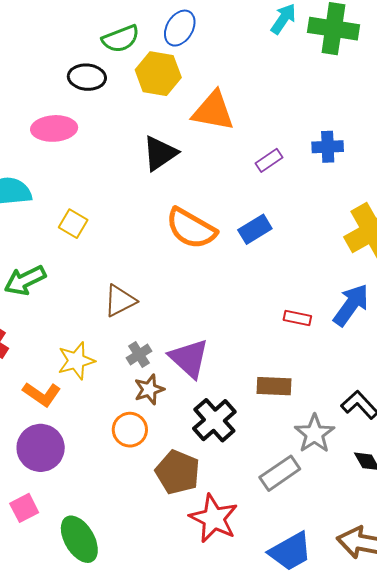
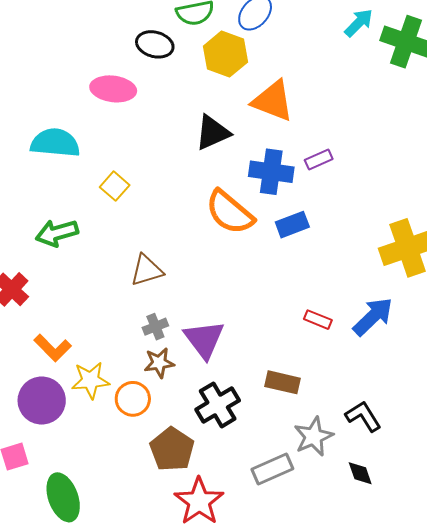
blue cross: (328, 147) -> (271, 172), moved, size x1.4
yellow star: (76, 361) -> (90, 380), moved

